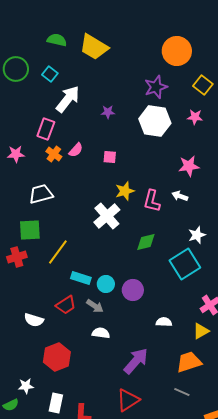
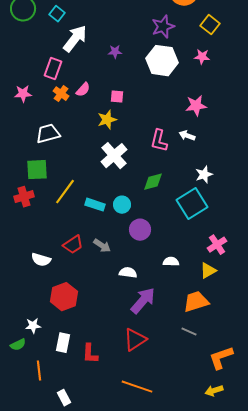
yellow star: (125, 191) -> (107, 120), moved
cyan rectangle: (81, 278) -> (95, 205), moved
cyan circle: (106, 284) -> (122, 205), moved
white semicircle: (101, 333) -> (128, 273), moved

